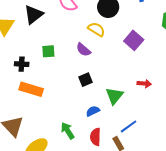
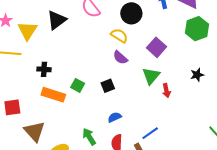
purple semicircle: (83, 50) -> (120, 58), moved
green square: (48, 51) -> (78, 85), moved, turned 32
red arrow: (144, 84) -> (166, 91), turned 72
green triangle: (114, 96) -> (151, 76), moved

